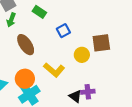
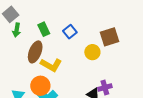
green rectangle: (39, 12) -> (44, 29), moved, turned 40
brown ellipse: (26, 45) -> (35, 52), turned 65
yellow L-shape: (54, 70) -> (51, 65), moved

